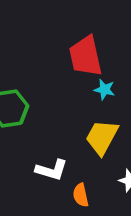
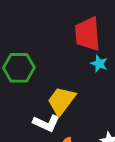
yellow trapezoid: (102, 137) -> (61, 101), moved

